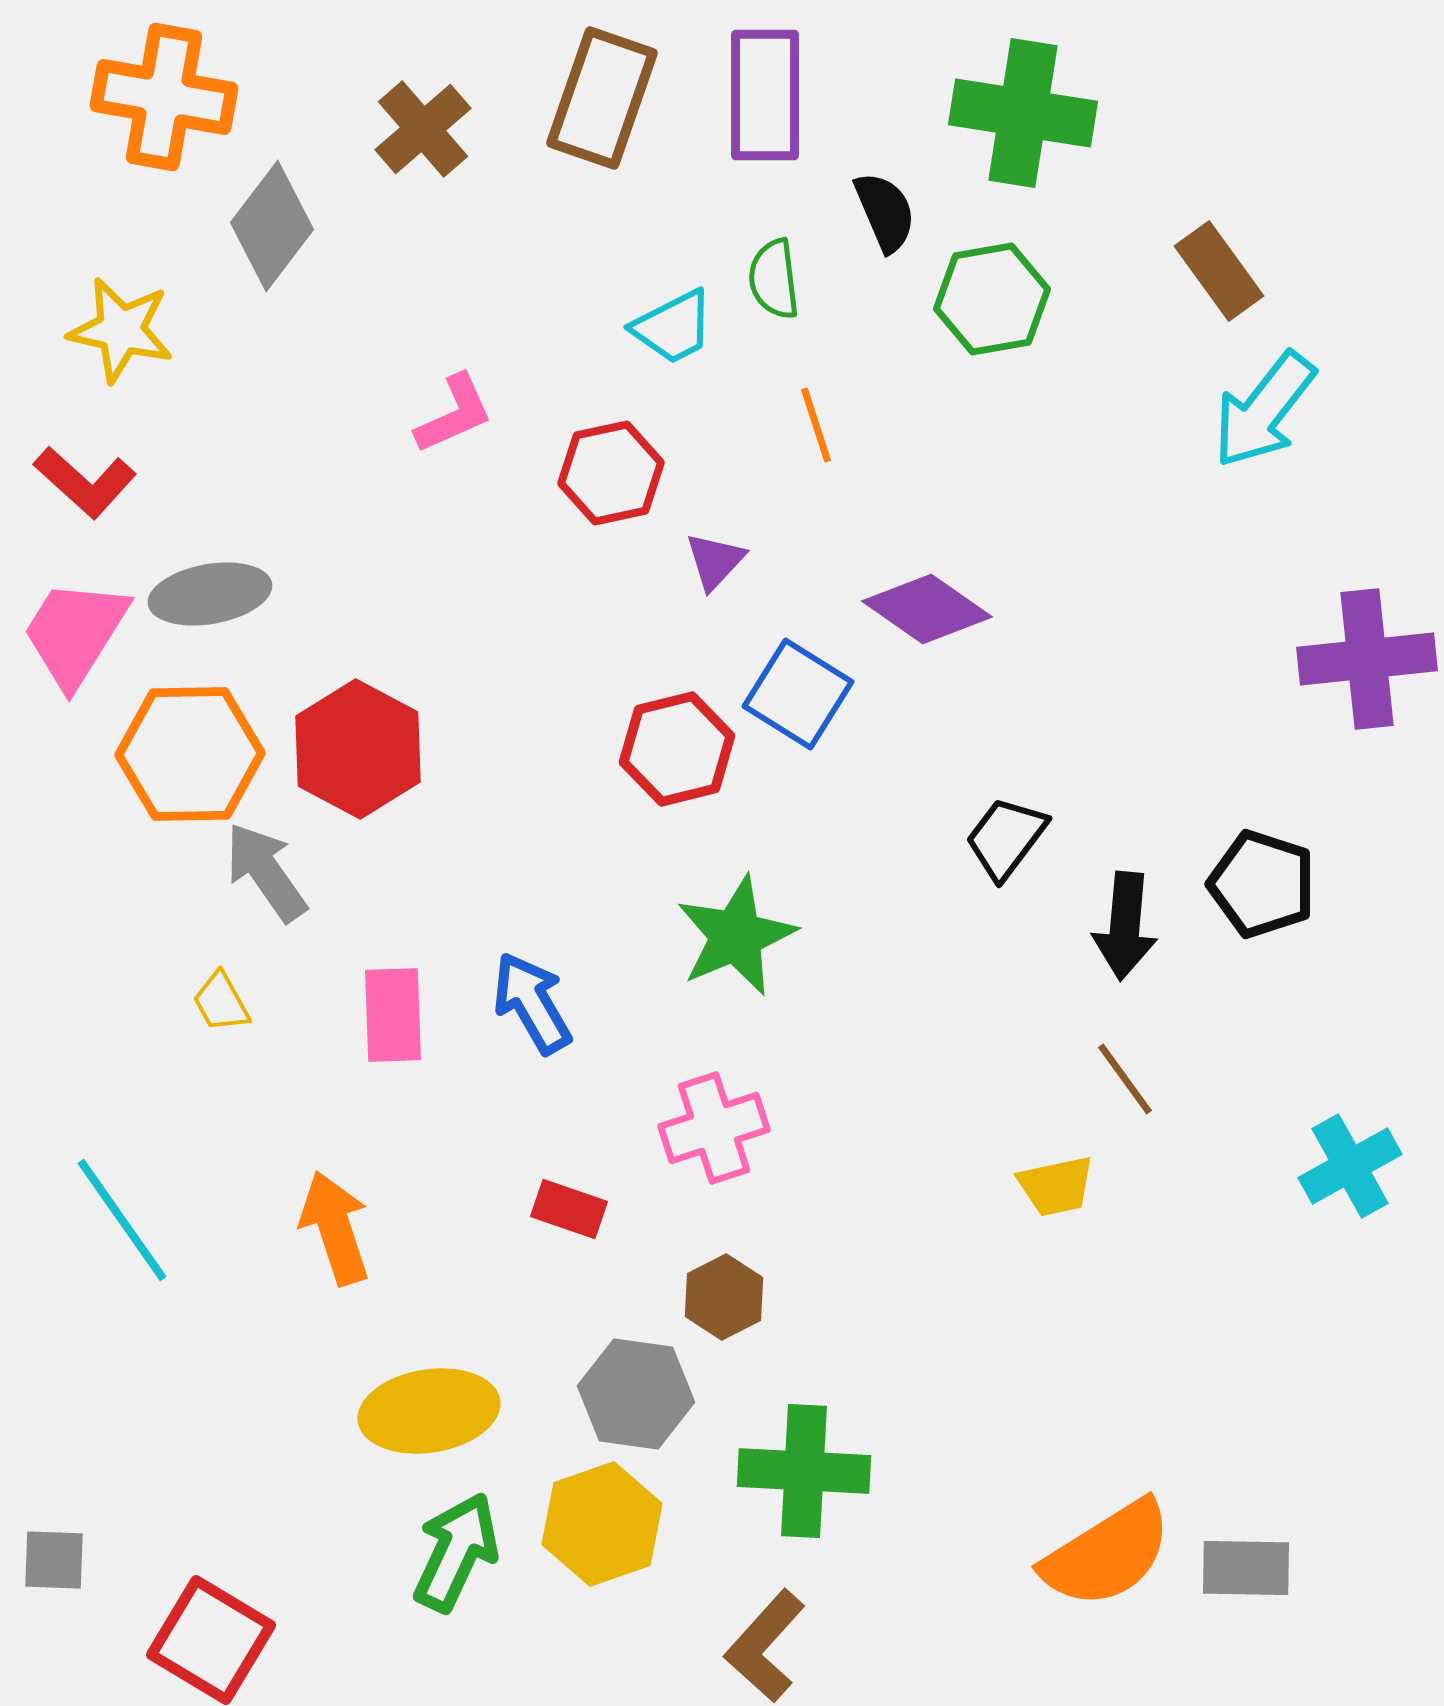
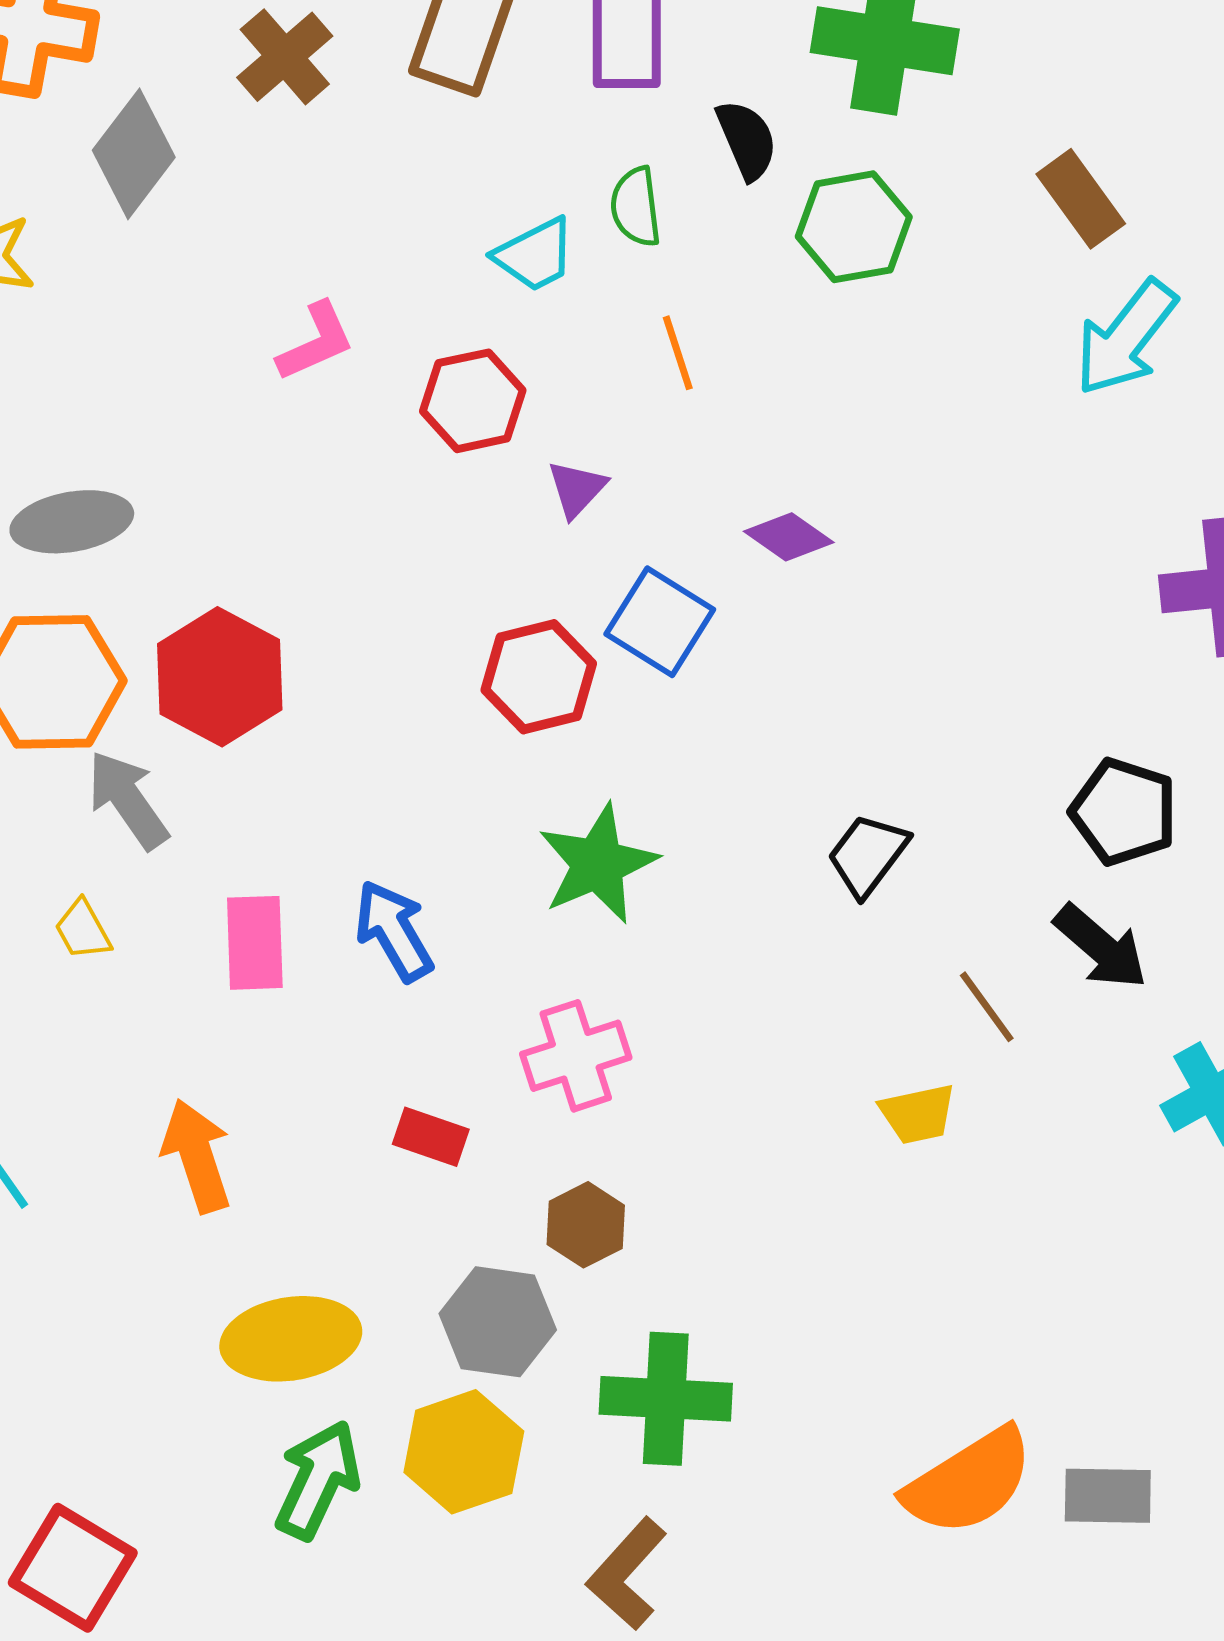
purple diamond: (927, 609) -> (789, 537), size x0.7
black trapezoid: (1006, 838) -> (868, 855), moved
black arrow: (1125, 926) -> (1101, 947), moved, turned -54

